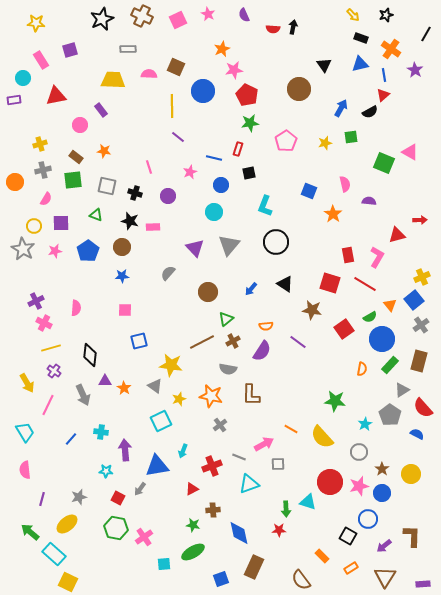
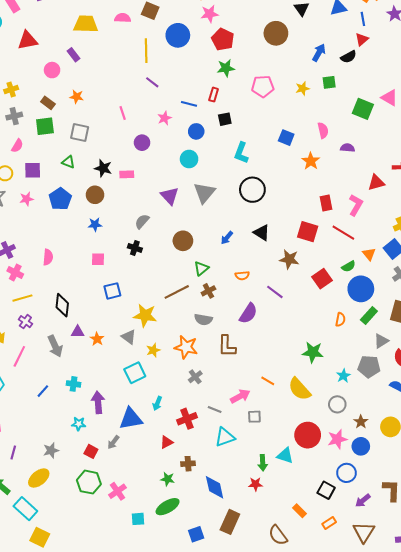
pink pentagon: (286, 141) -> (263, 86), turned 30
black cross: (135, 193) -> (135, 248), moved
purple semicircle: (262, 351) -> (248, 313), moved
gray pentagon: (390, 415) -> (369, 367), turned -30

